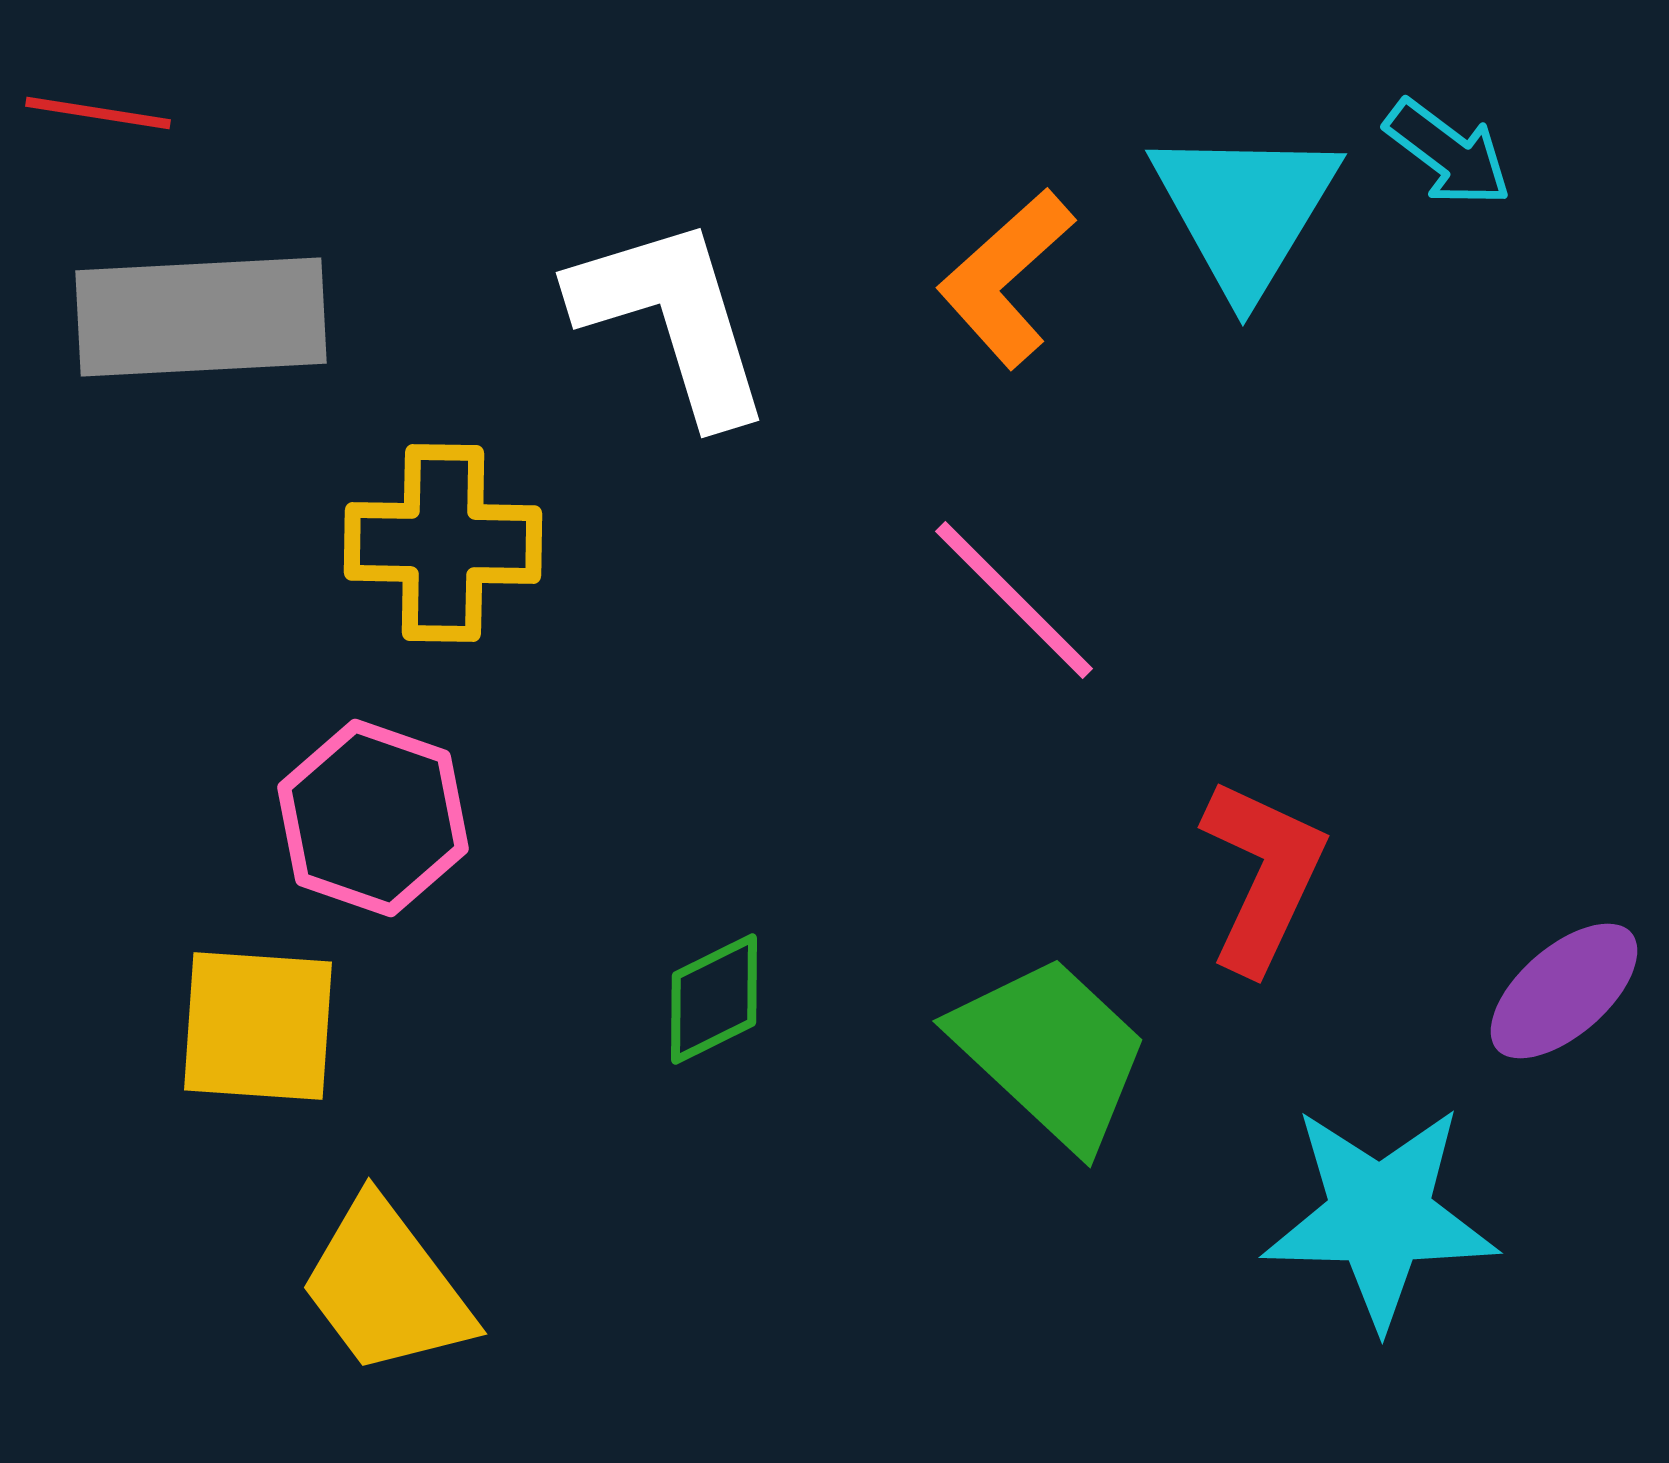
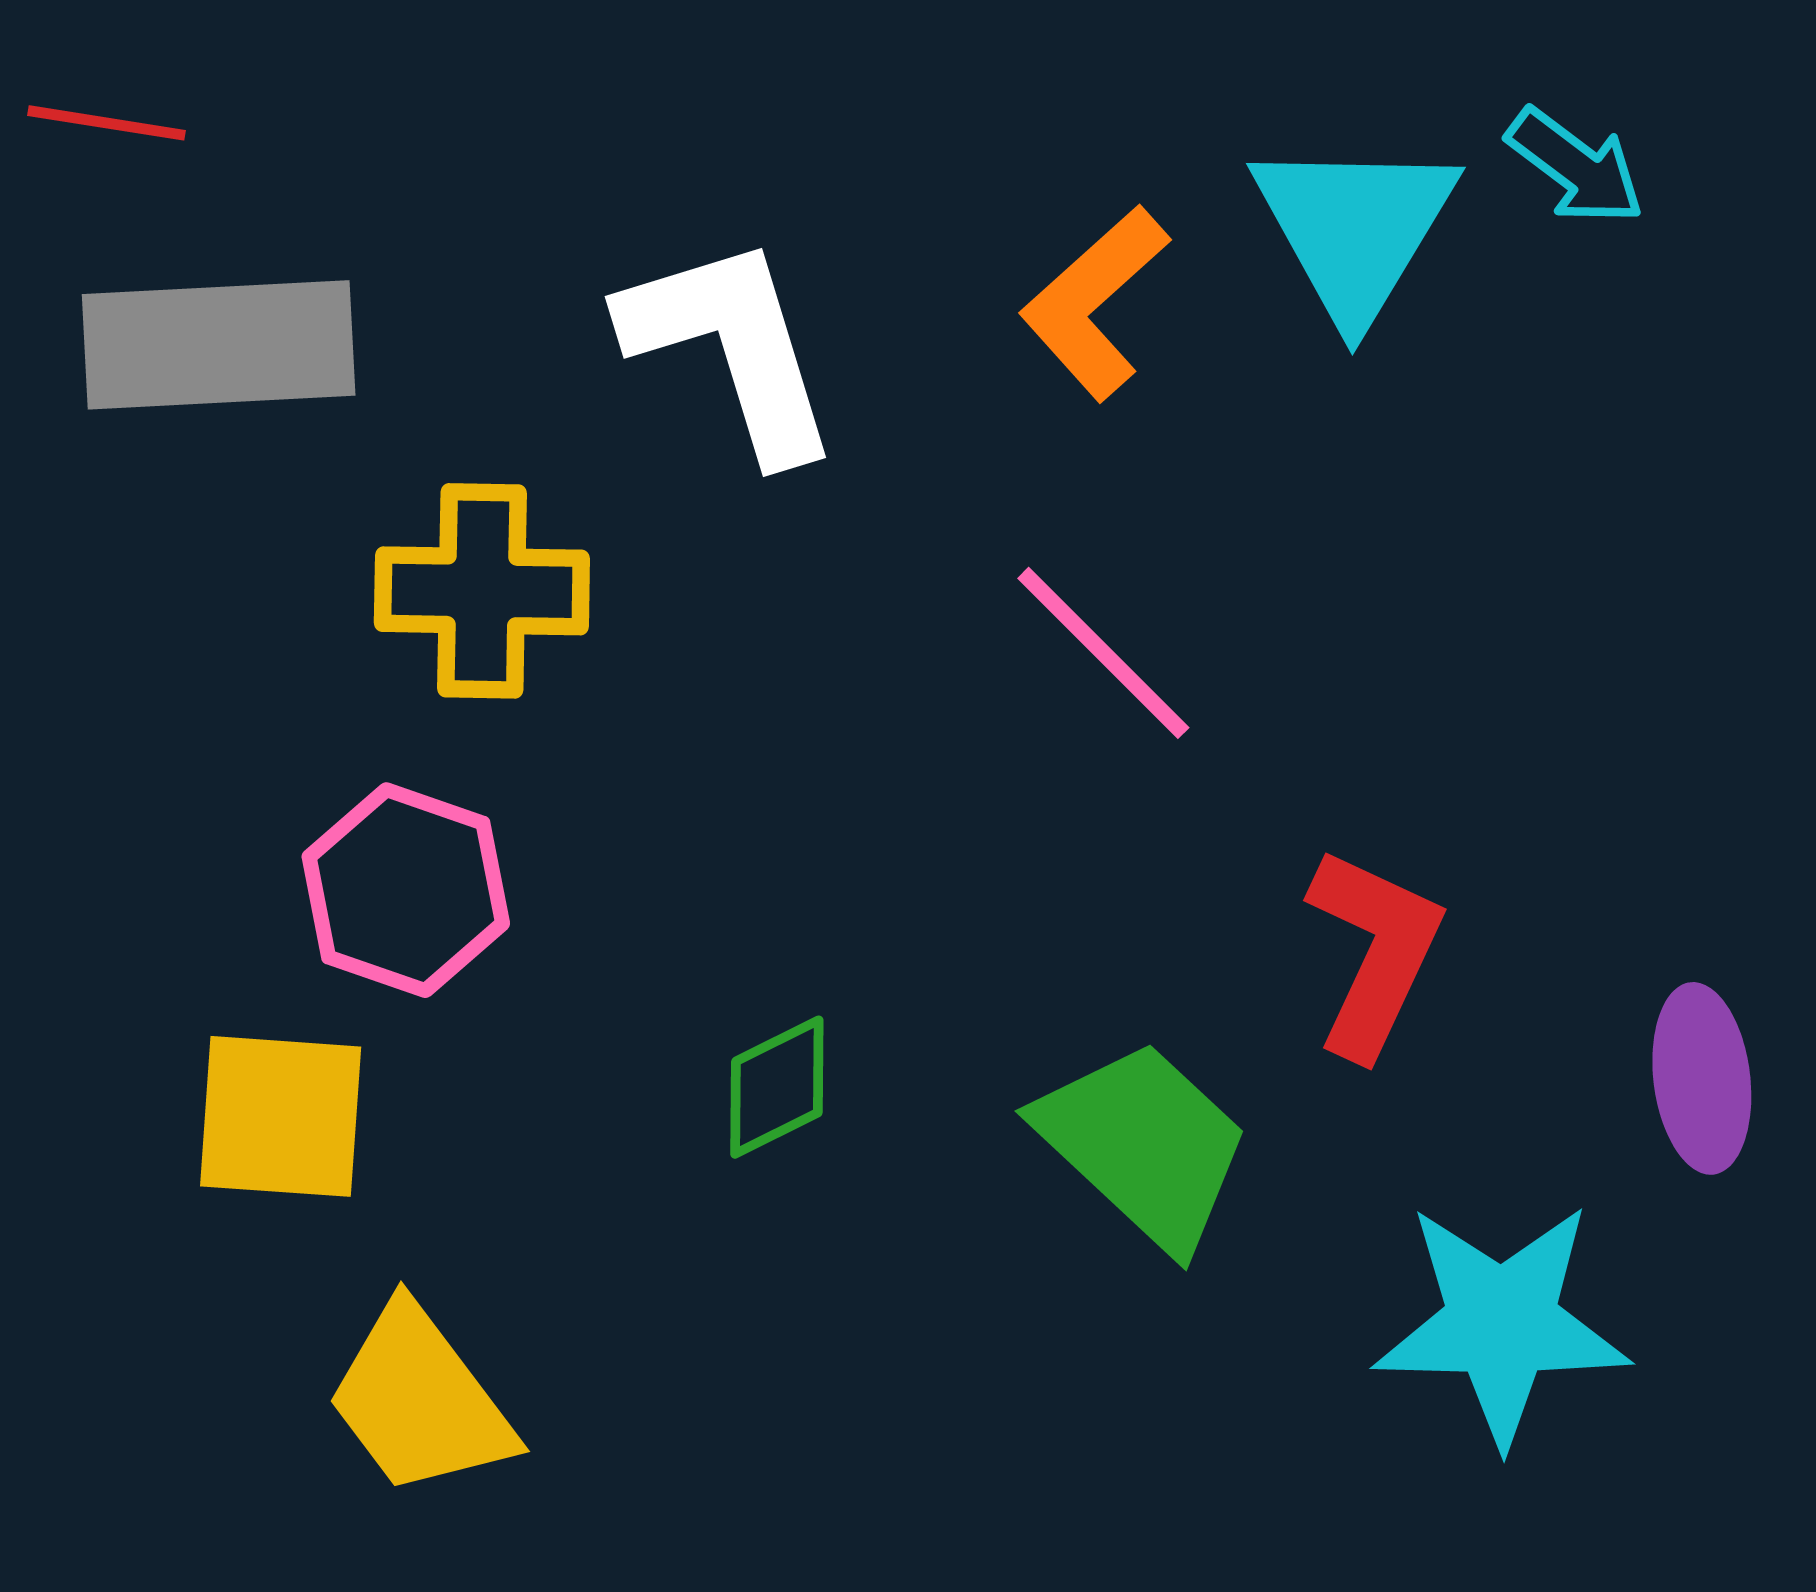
purple ellipse: (1564, 991) -> (1702, 1078), turned -56

